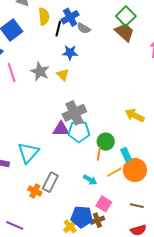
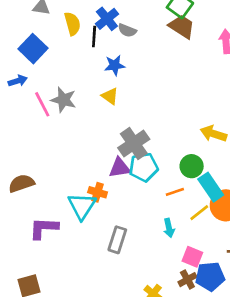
gray star: (40, 71) -> (63, 100), moved
green circle: (106, 142) -> (192, 166), moved
orange line: (99, 154) -> (175, 192), turned 72
cyan rectangle: (126, 155) -> (211, 187), size x1.5
cyan arrow: (90, 180) -> (169, 228), turned 56
orange cross: (35, 191) -> (98, 192), moved
blue pentagon: (82, 217) -> (210, 276), moved

